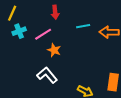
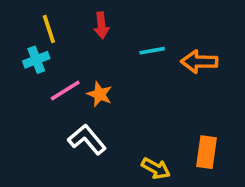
yellow line: (12, 13) -> (49, 29), moved, turned -42
pink line: (43, 34) -> (65, 91), moved

